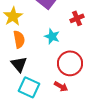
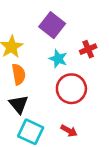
cyan star: (52, 36) -> (58, 59), moved
red circle: (70, 63) -> (71, 89), moved

